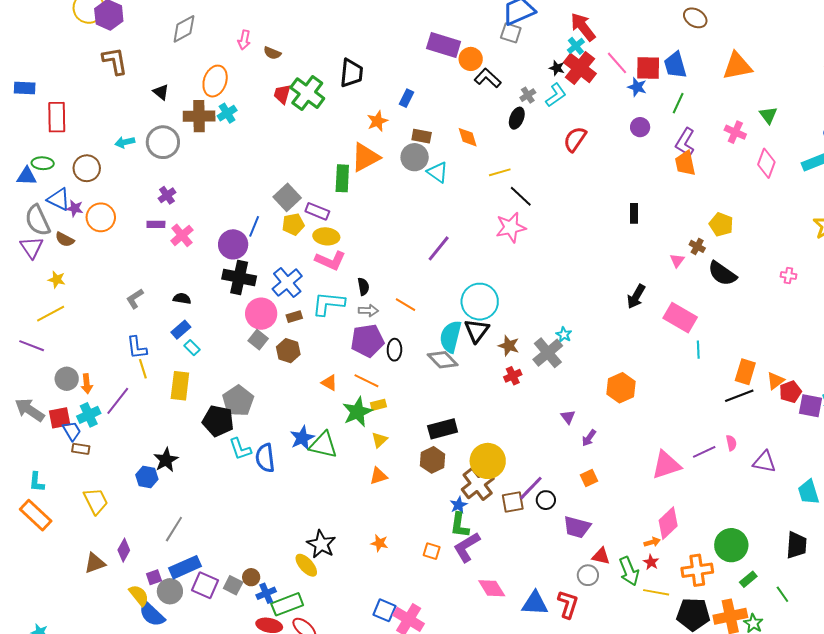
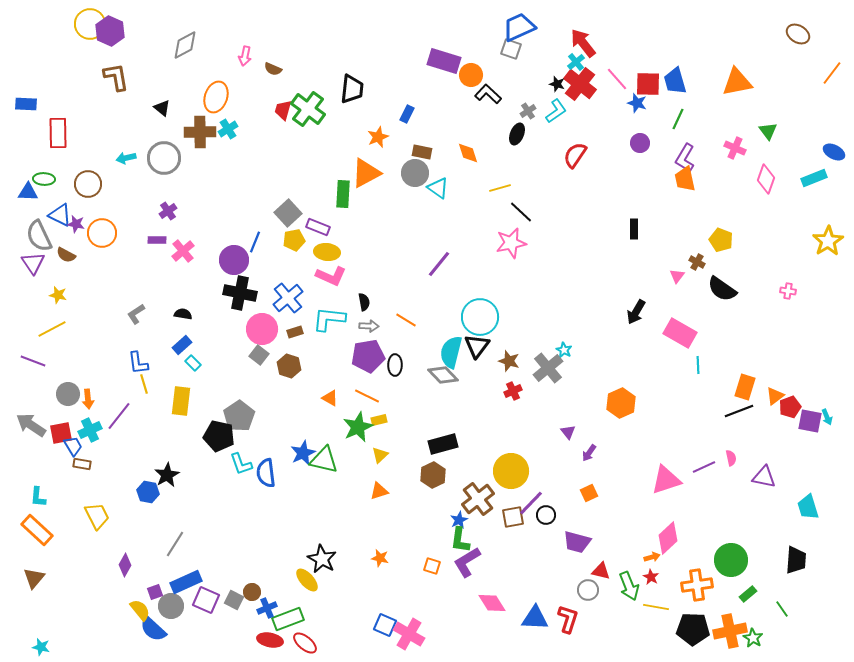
brown ellipse: (695, 18) -> (798, 34), moved
yellow circle: (488, 461) -> (511, 471), moved
brown triangle: (95, 563) -> (34, 578), moved, turned -30

